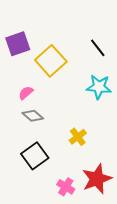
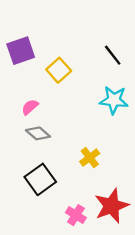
yellow square: (51, 61) -> (59, 70), size x0.7

